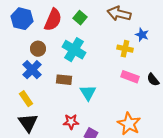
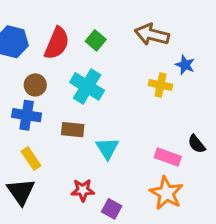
blue cross: (32, 70) -> (27, 115), turned -36
pink rectangle: (130, 77) -> (168, 157), moved
black semicircle: (153, 80) -> (197, 144), moved
yellow rectangle: (26, 99) -> (31, 158), moved

